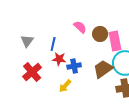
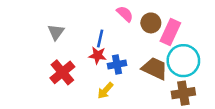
pink rectangle: (115, 41) -> (170, 32), turned 36
blue line: (53, 44) -> (100, 39), moved
brown trapezoid: (103, 69) -> (155, 68), turned 60

